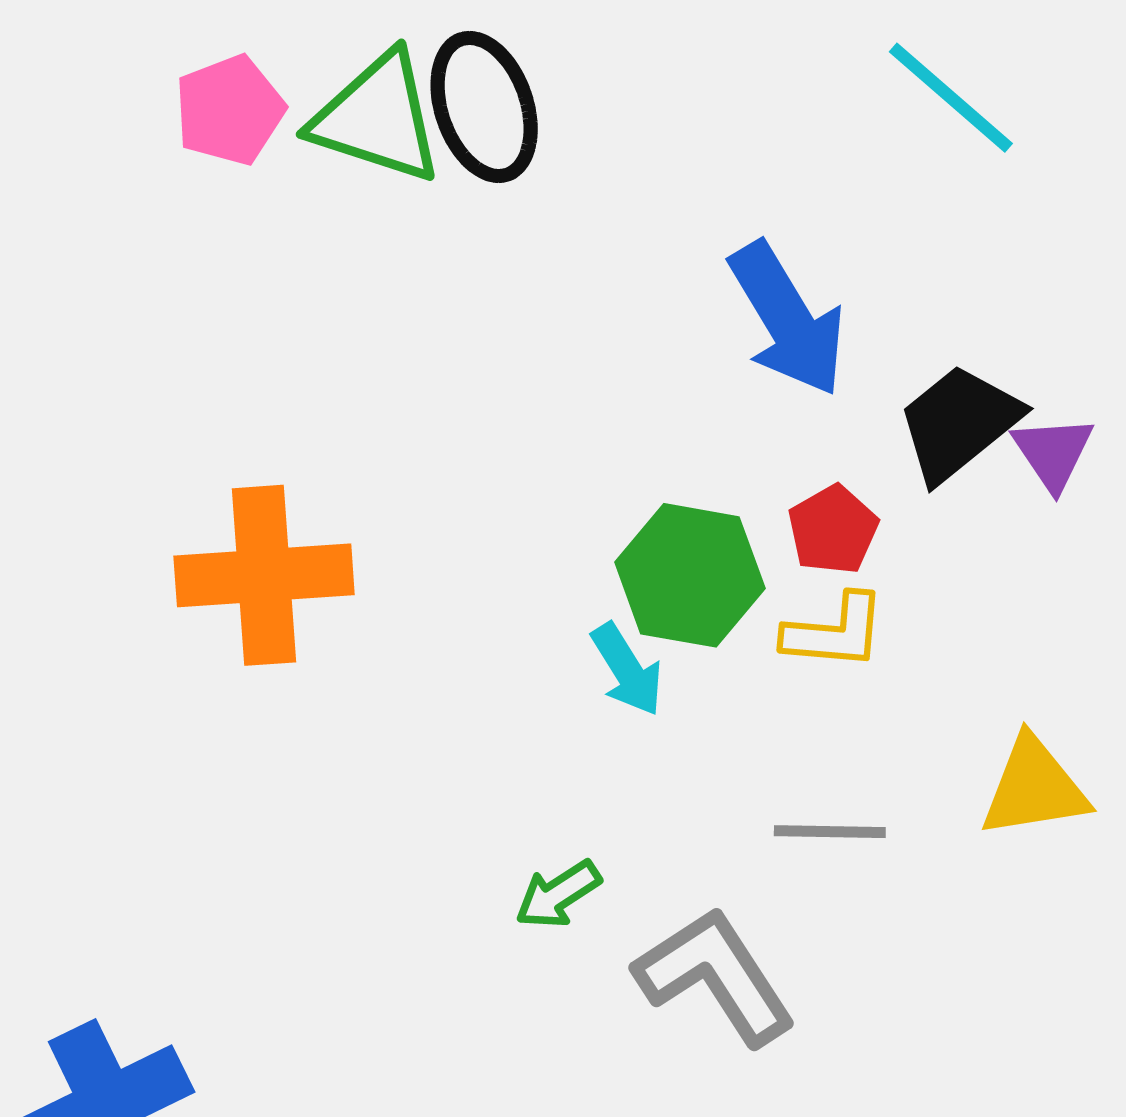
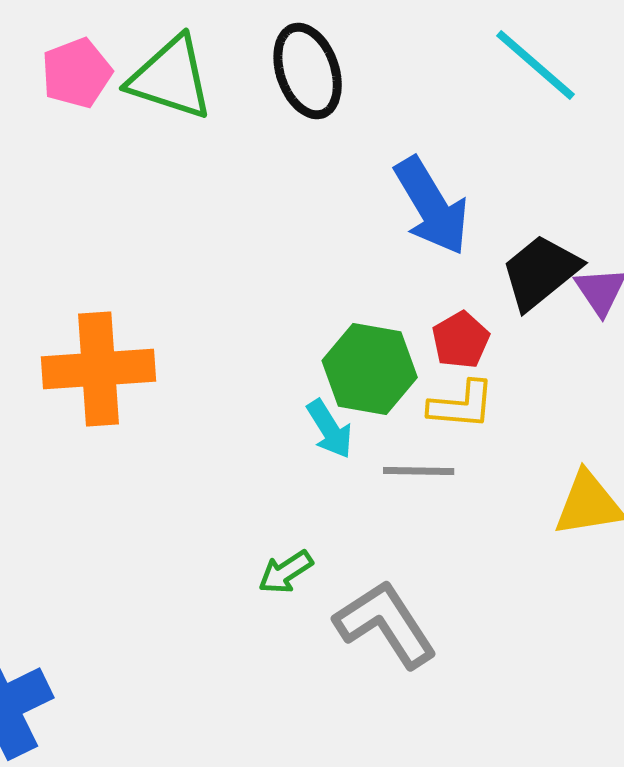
black ellipse: (484, 107) -> (308, 71), moved
gray line: (830, 832) -> (419, 471), moved

